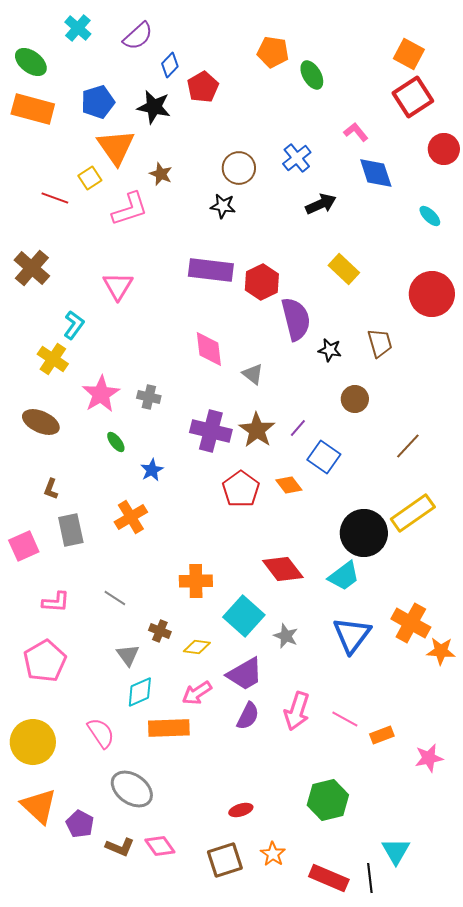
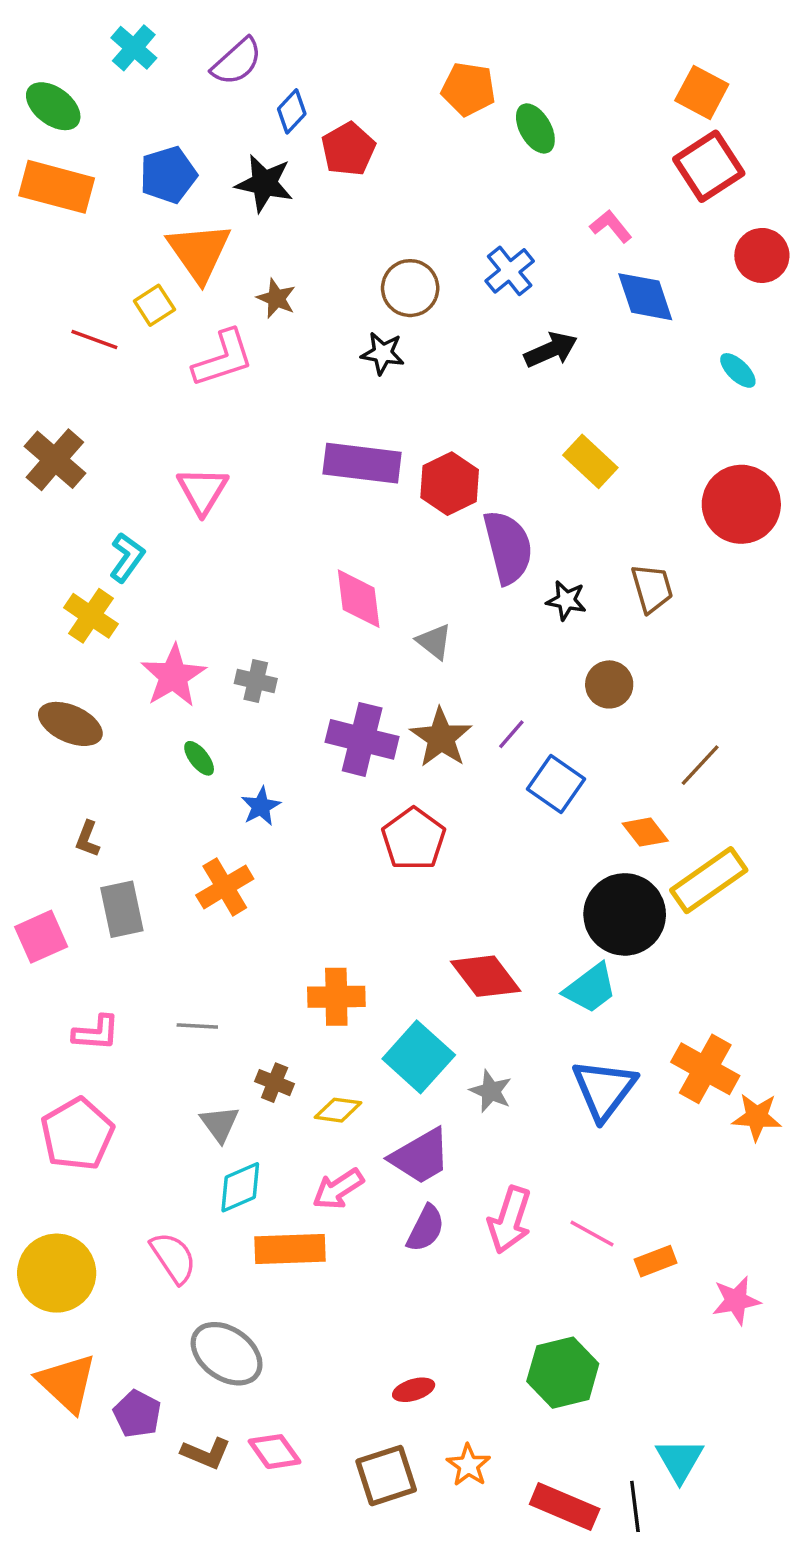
orange diamond: (289, 485) -> (645, 832), moved
gray line: (115, 598) -> (197, 1026), turned -30

